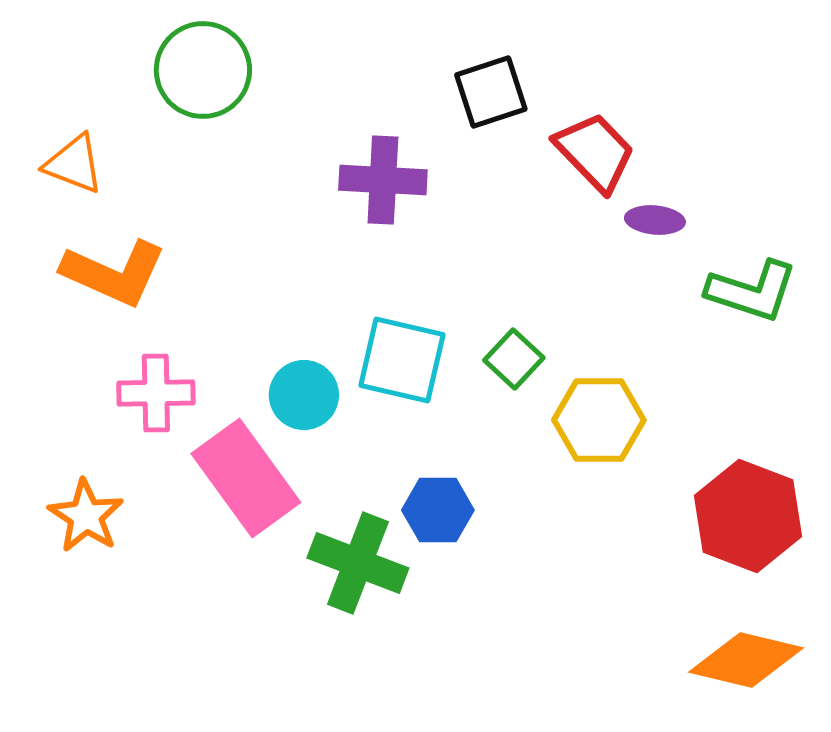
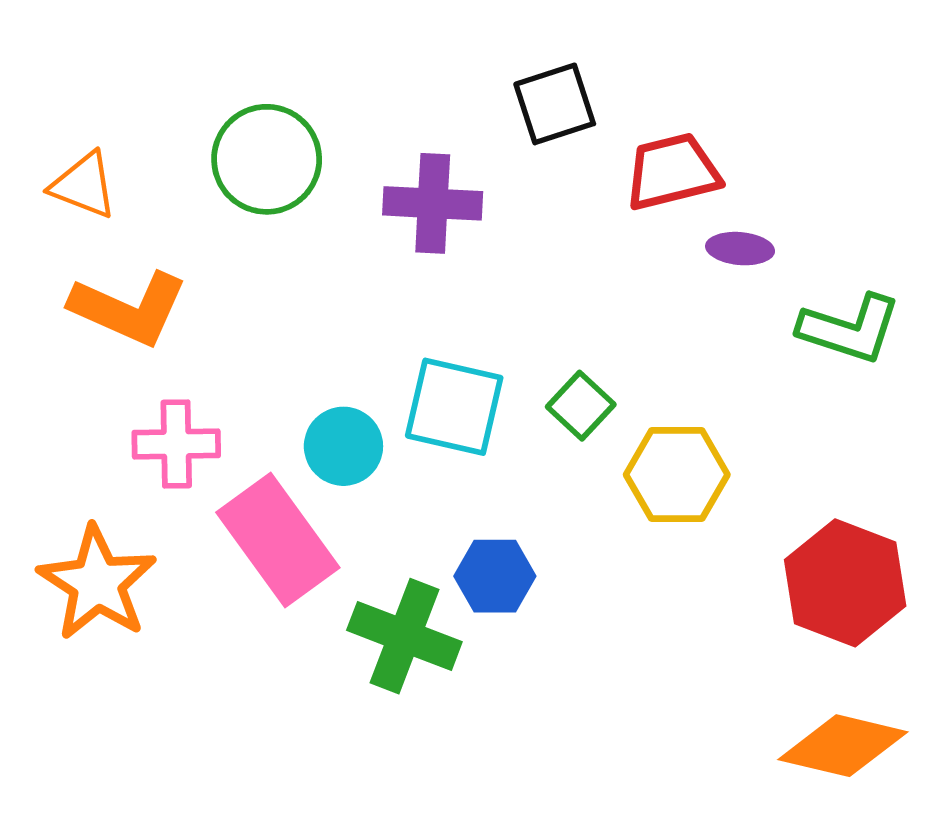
green circle: (203, 70) -> (267, 159), moved
red trapezoid: (595, 152) -> (672, 172), turned -60
orange star: (86, 516) -> (97, 583), size x1.4

